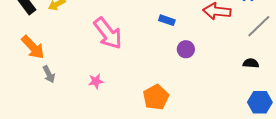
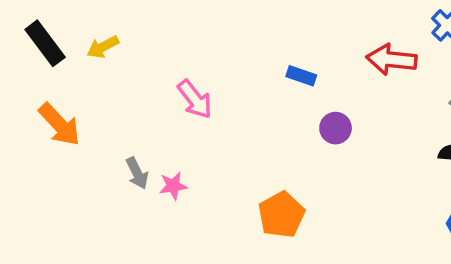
pink arrow: (108, 33) -> (195, 99), size x0.7
gray arrow: (49, 74) -> (137, 173), moved

